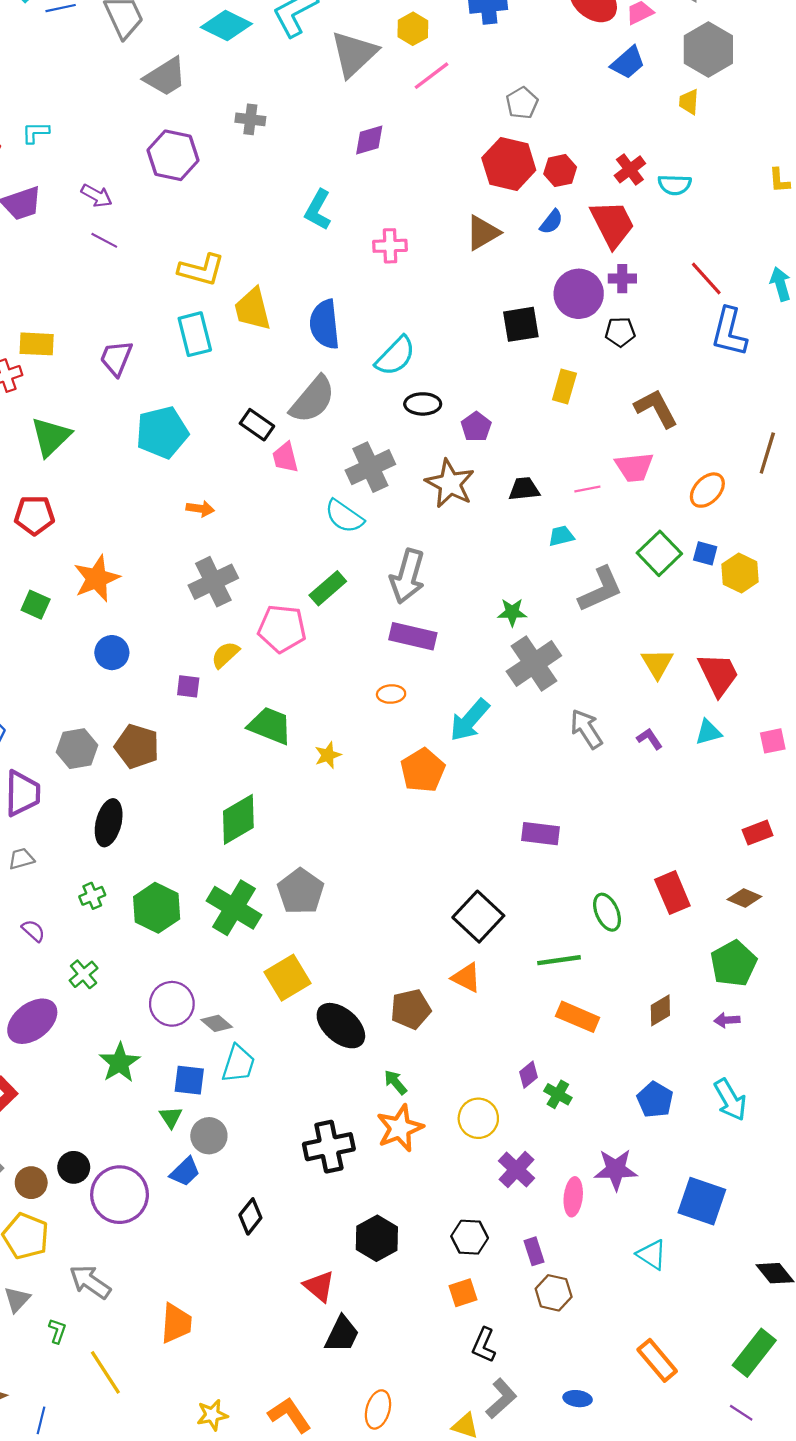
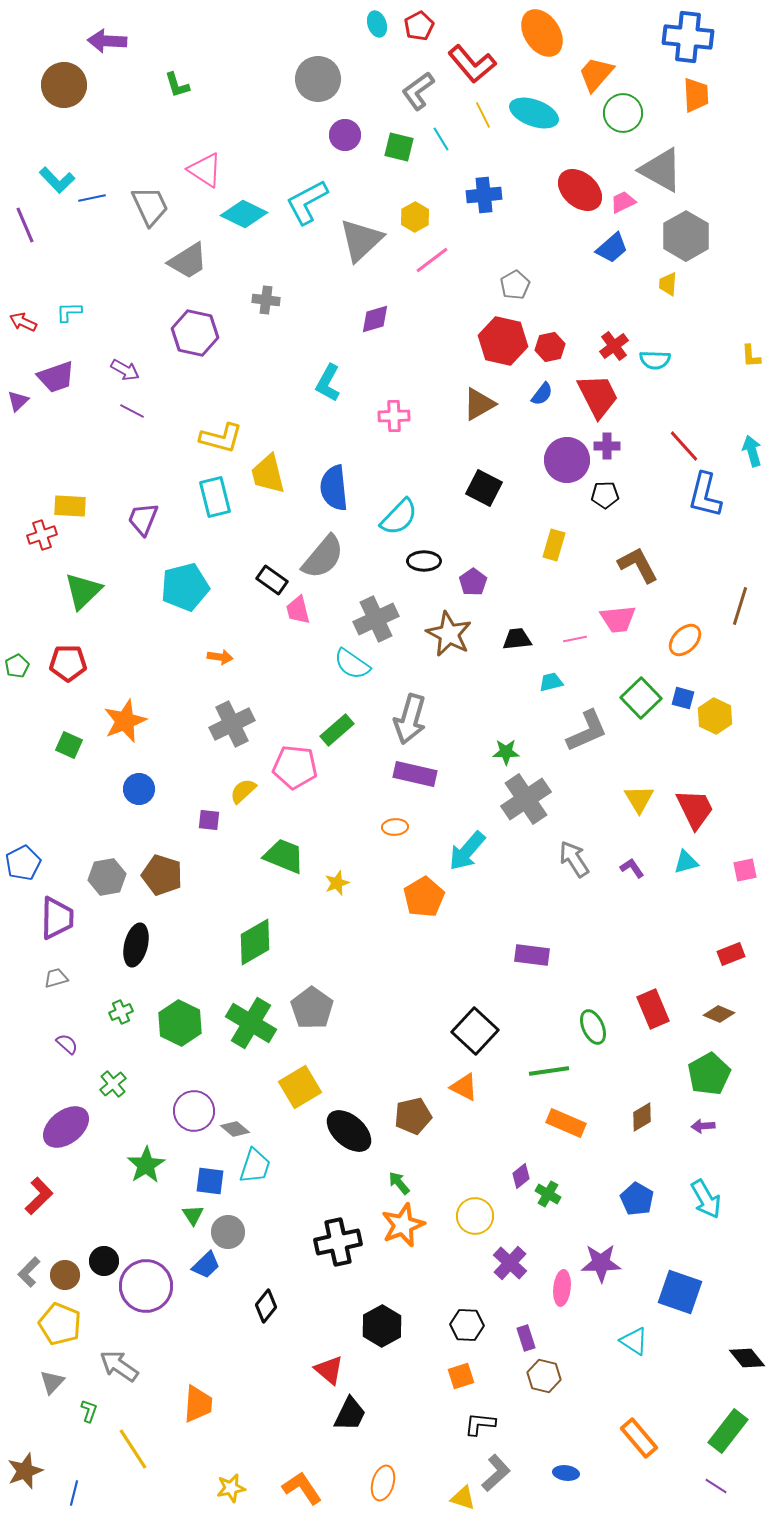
black square: (521, 324) -> (484, 488), moved, turned 36
black L-shape: (484, 1345) -> (480, 1424), turned 72

